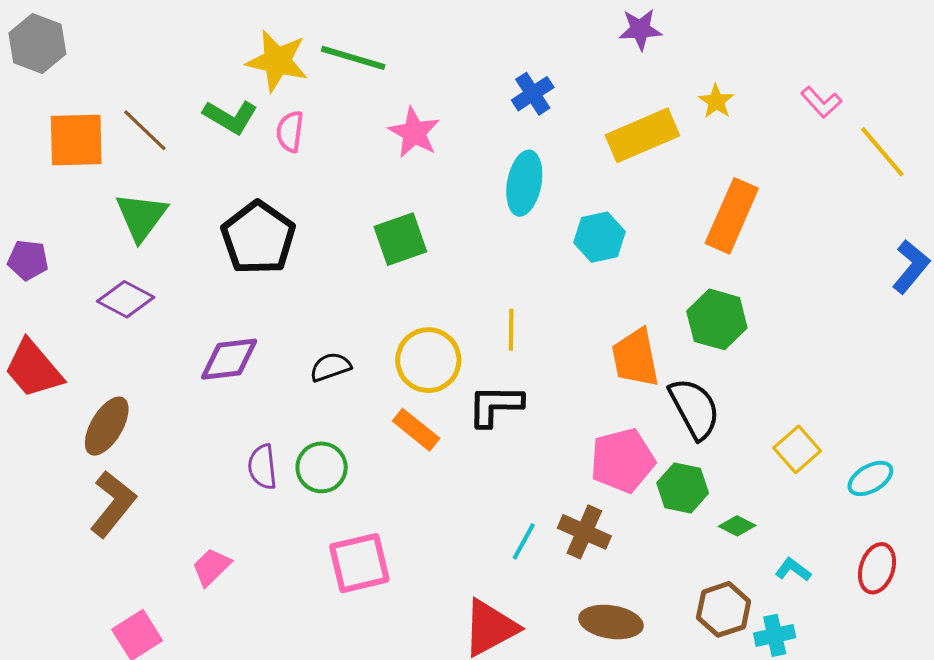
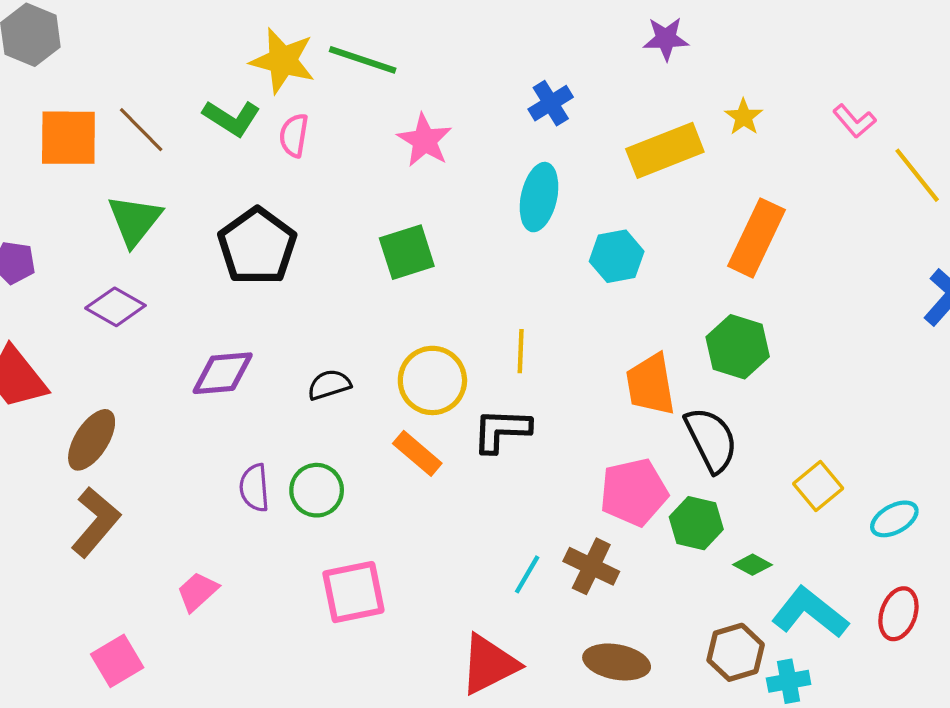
cyan L-shape: (793, 570) -> (810, 613), size x2.0

